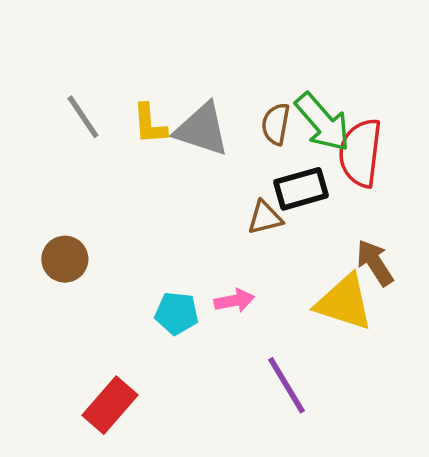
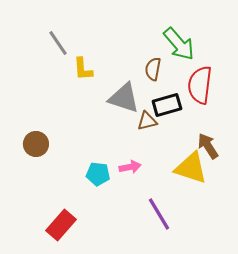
gray line: (83, 117) -> (58, 43), moved
green arrow: (323, 122) -> (179, 44), moved
gray triangle: (202, 129) -> (124, 98), moved

